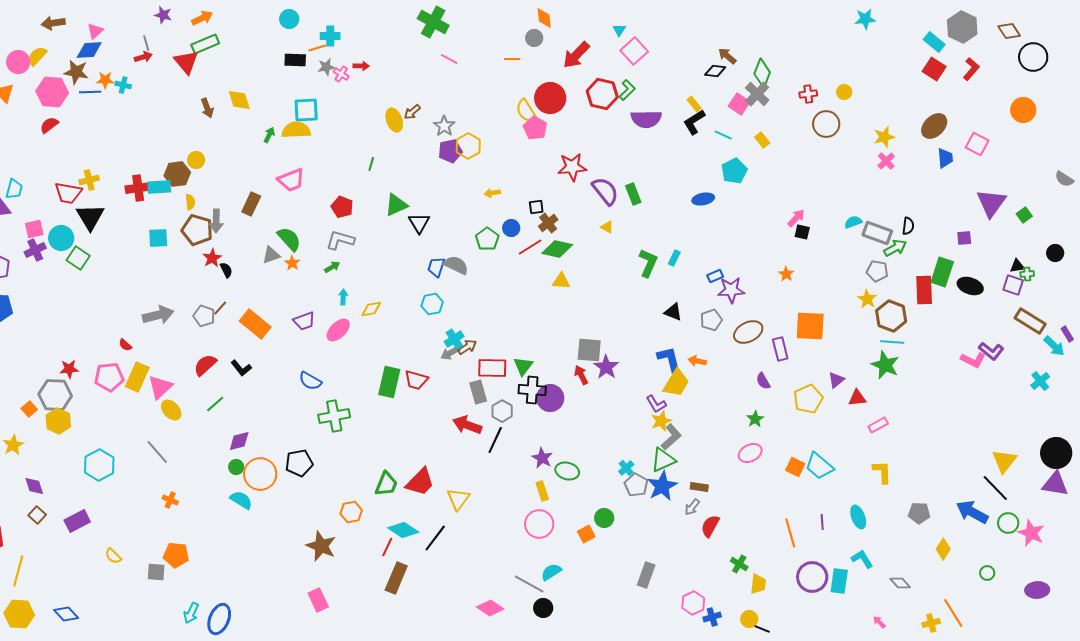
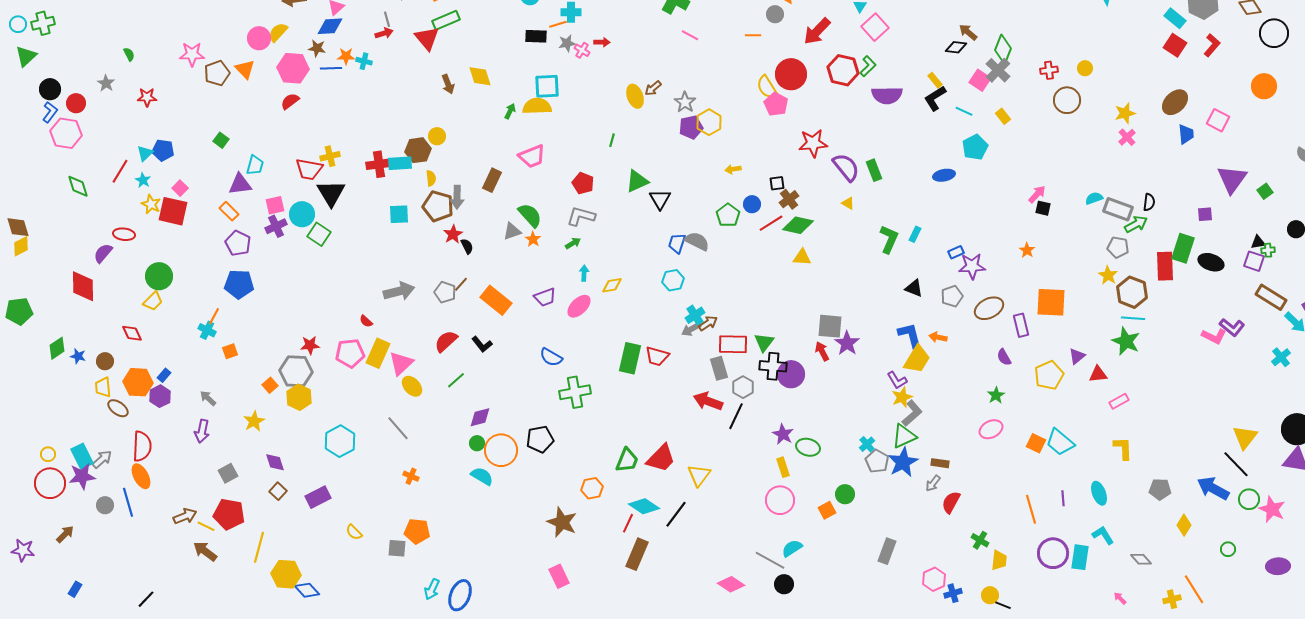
brown star: (76, 72) -> (317, 48), size x0.7
yellow hexagon: (19, 614) -> (286, 574), moved

